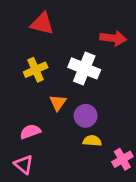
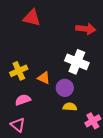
white cross: (84, 68) -> (77, 62), moved
yellow cross: (36, 70) -> (19, 71), moved
orange triangle: (58, 103) -> (44, 78), turned -40

